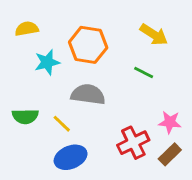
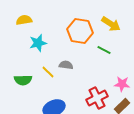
orange hexagon: (88, 45) -> (80, 31), moved
gray semicircle: (88, 94) -> (66, 65), size x0.6
yellow line: (62, 124) -> (48, 72), moved

